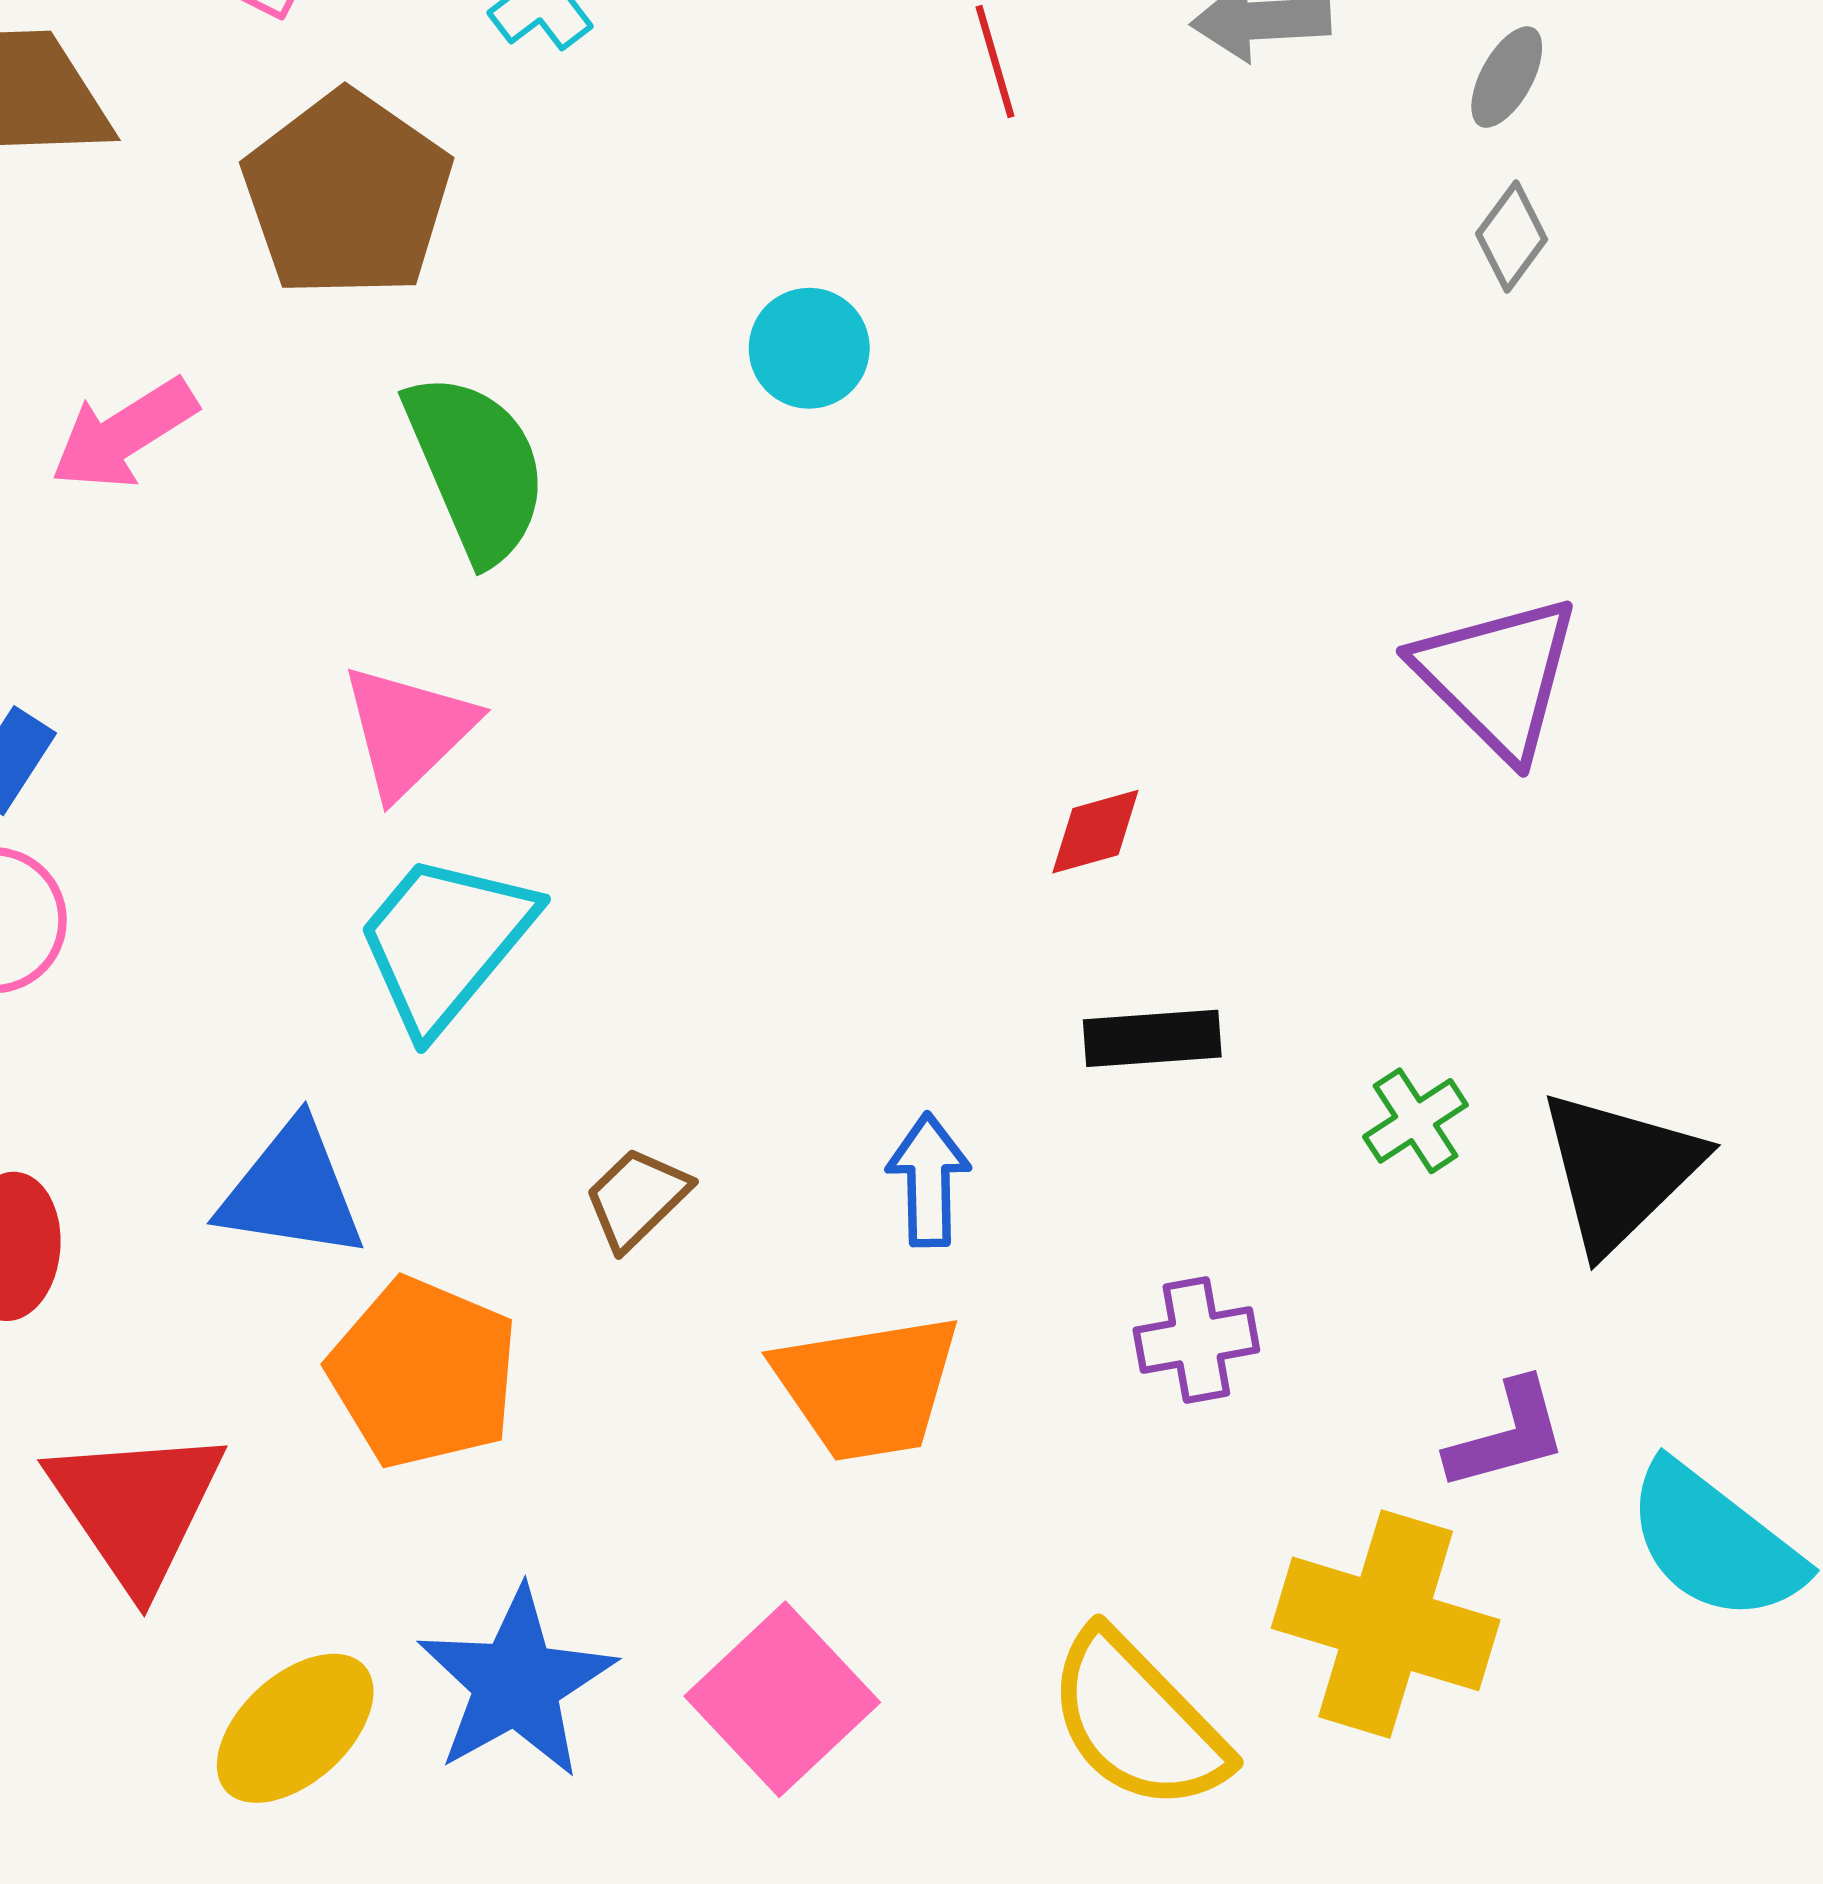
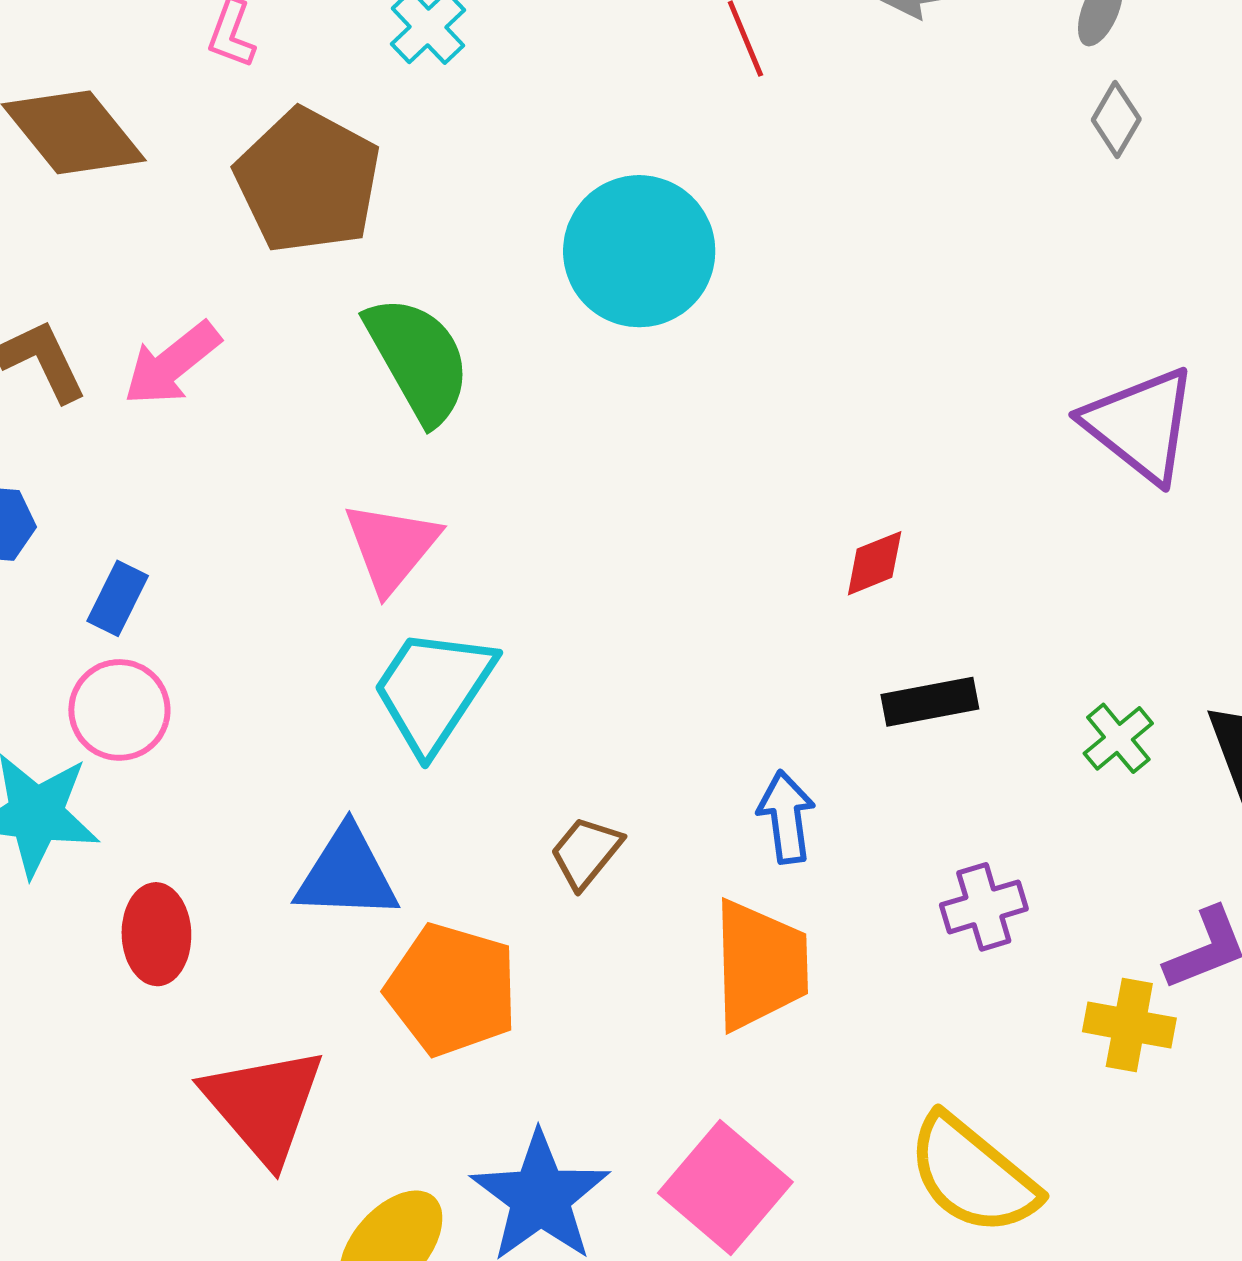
cyan circle: (809, 348) -> (639, 251), size x1.8
orange trapezoid: (867, 1387) -> (760, 965), turned -76
yellow cross: (1386, 1624) -> (1129, 1025), moved, size x0.6

